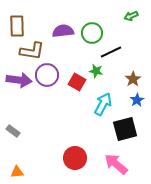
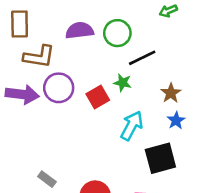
red square: (77, 82) -> (98, 97), turned 30
gray rectangle: (13, 131) -> (47, 179), moved

